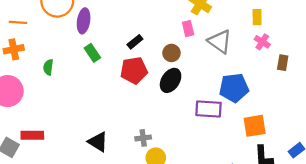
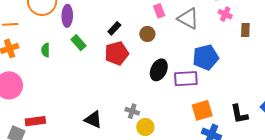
green semicircle: (48, 67) -> (46, 50), moved
black ellipse: (171, 80) -> (159, 70), moved
orange square: (255, 126) -> (202, 110), moved
gray cross: (143, 138) -> (132, 111), turned 32

